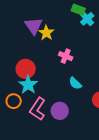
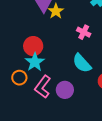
pink cross: (66, 56) -> (84, 32), moved
cyan semicircle: (75, 83) -> (82, 63), size x1.5

